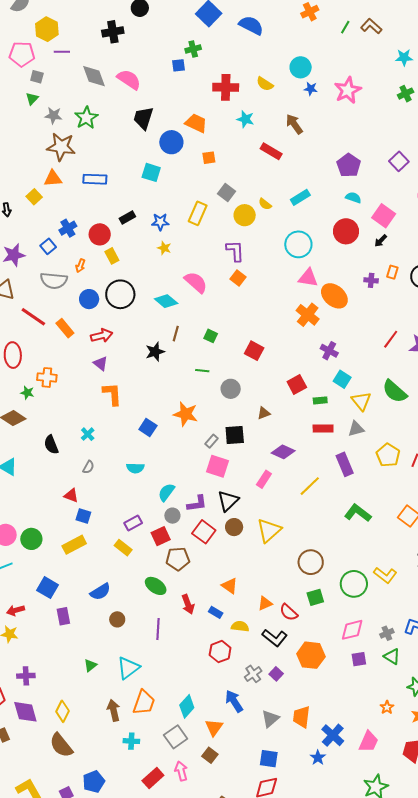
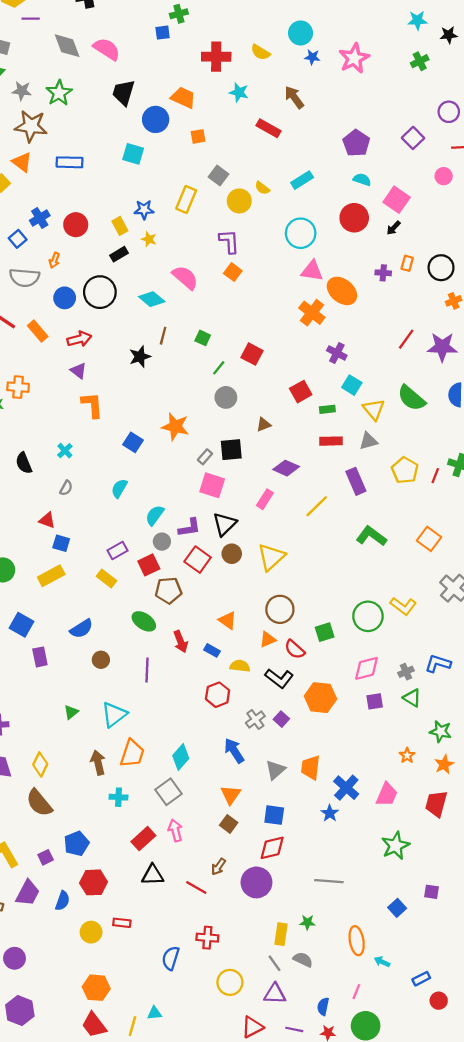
orange triangle: (53, 178) -> (22, 162), turned 42
black rectangle: (127, 218) -> (119, 254), moved
yellow rectangle: (112, 256) -> (120, 226), moved
green line: (202, 371) -> (219, 368), moved, turned -56
cyan semicircle: (135, 468) -> (119, 488), turned 120
brown circle: (311, 562) -> (280, 609), moved
orange triangle: (214, 727) -> (231, 795), moved
brown square: (210, 755) -> (229, 824), moved

